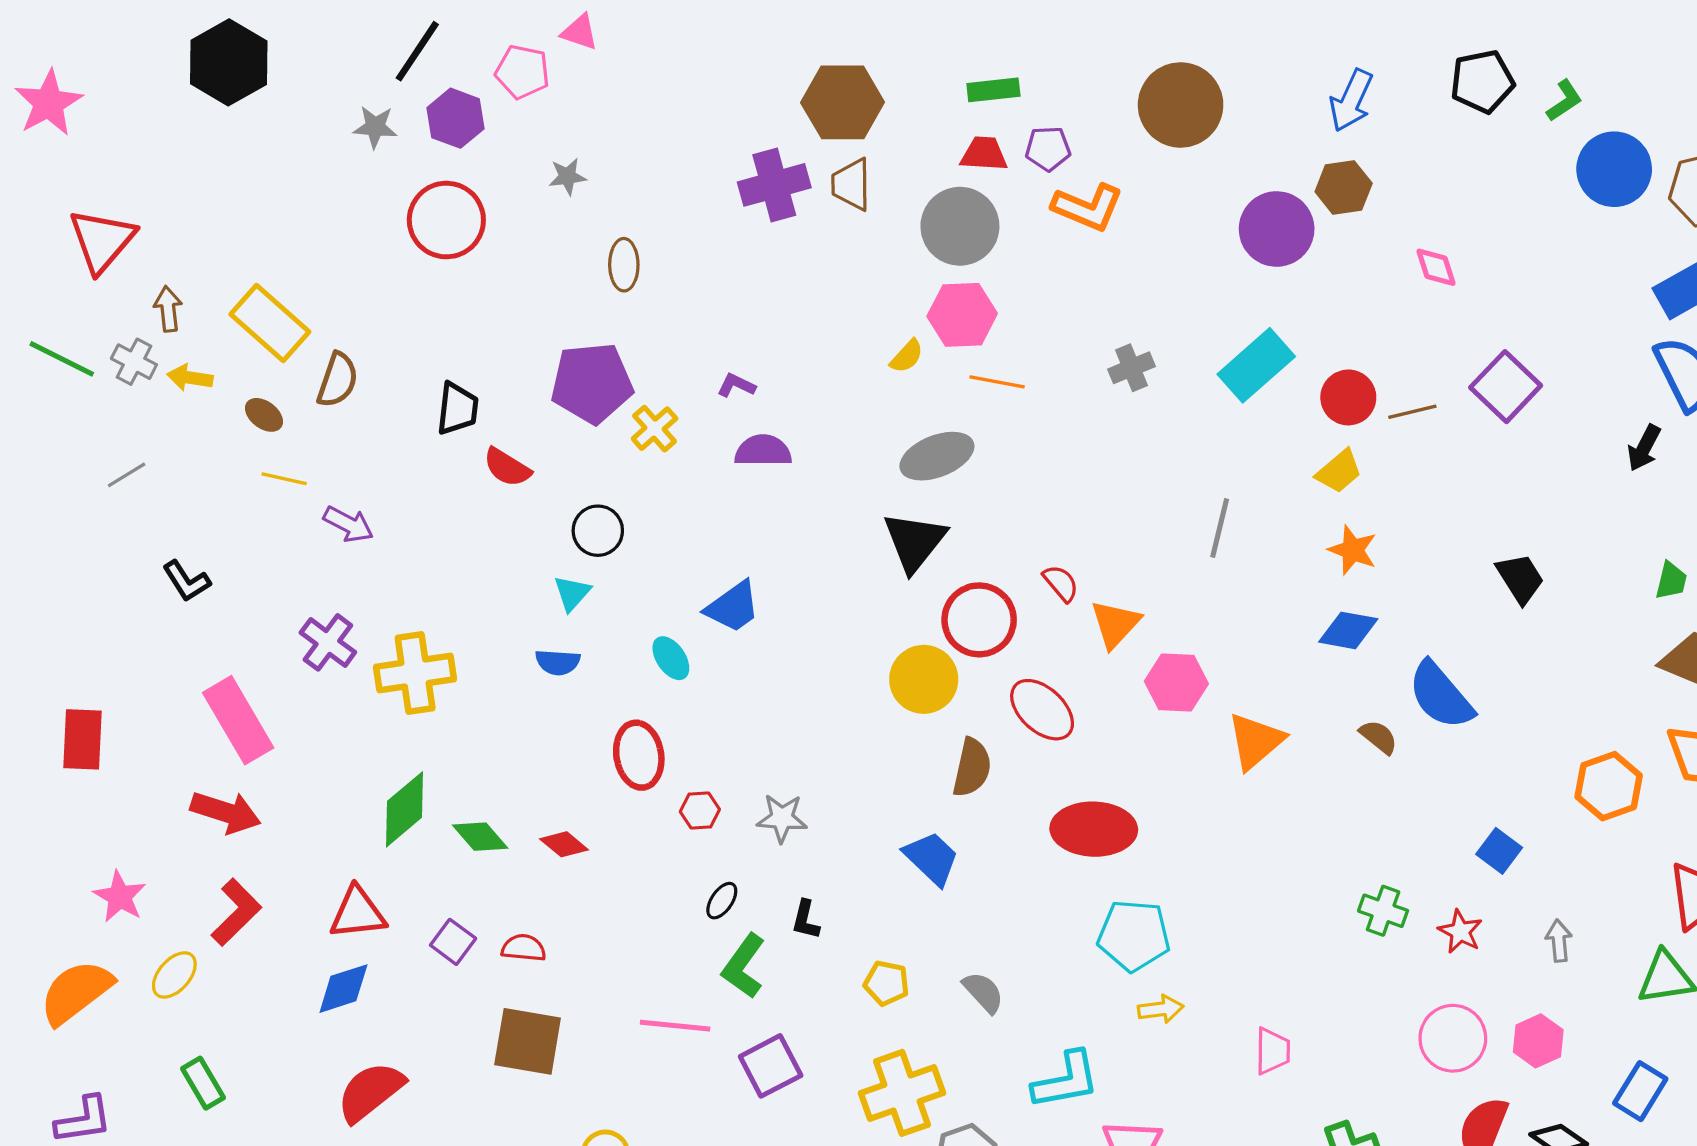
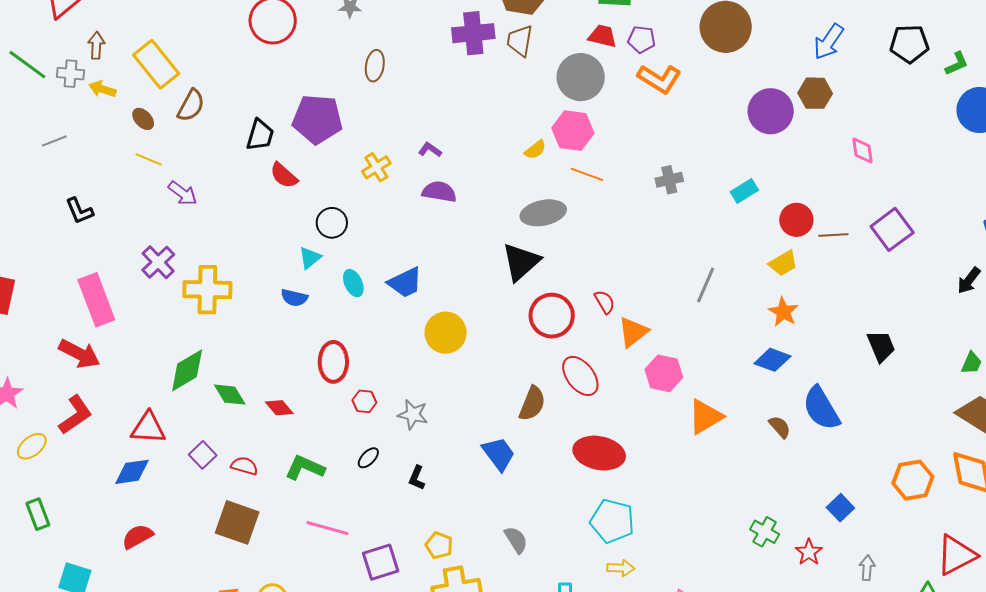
gray cross: (134, 362) -> (70, 74), turned -32
cyan rectangle: (1256, 365) -> (744, 191), size x0.6
purple pentagon: (592, 383) -> (317, 119), moved
cyan ellipse: (671, 658) -> (353, 283), moved
yellow circle: (924, 679) -> (446, 333), moved
green L-shape: (744, 966) -> (305, 468), moved, turned 69
yellow pentagon: (886, 983) -> (439, 545), moved
red semicircle: (370, 1092) -> (138, 537), size x0.7

